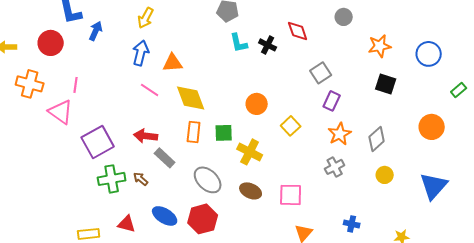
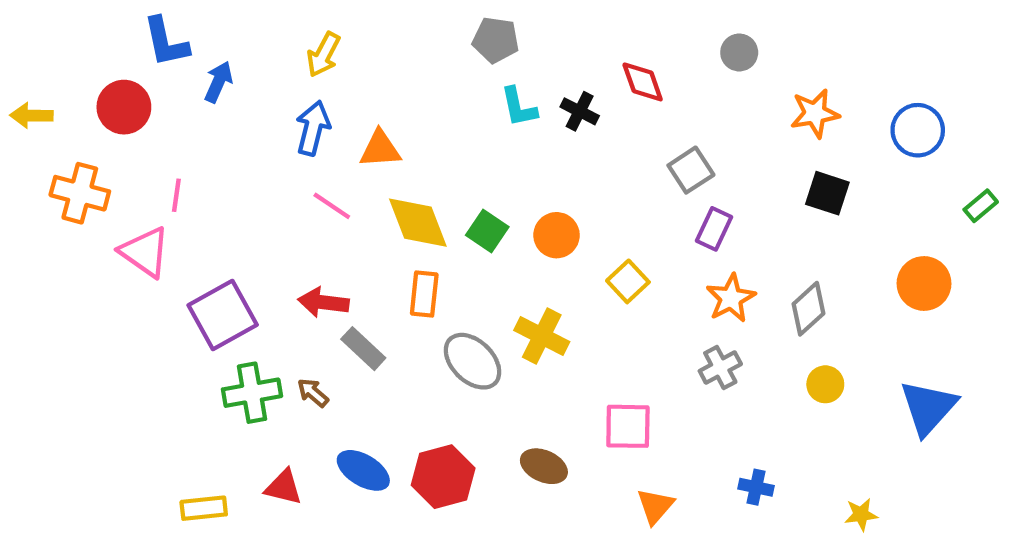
green square: (224, 133) -> (487, 231), moved, turned 36
gray ellipse: (208, 180) -> (473, 361), moved
brown ellipse: (251, 191) -> (544, 466), moved

